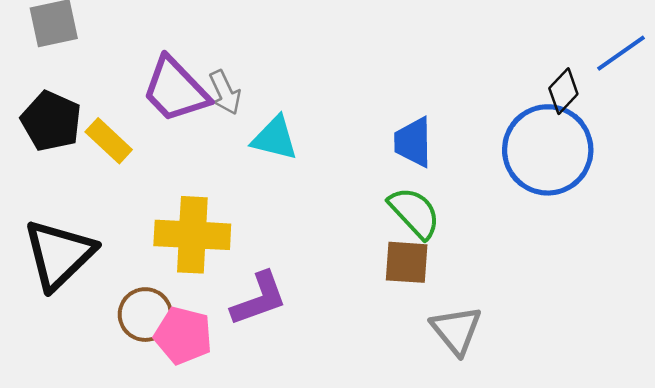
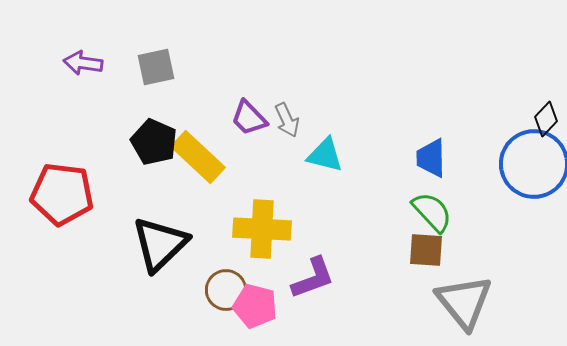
purple trapezoid: (175, 90) -> (249, 118), size x0.7
yellow rectangle: (109, 141) -> (198, 157), size x1.5
gray triangle: (456, 330) -> (464, 302), size x1.4

